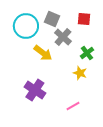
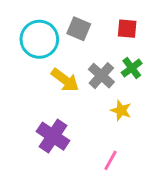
gray cross: (63, 37) -> (101, 76), moved
green cross: (87, 53) -> (132, 68), moved
pink line: (73, 106) -> (110, 160), turned -32

